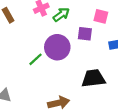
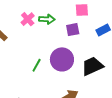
green arrow: (61, 15) -> (47, 19), turned 56
purple circle: (57, 47) -> (62, 59), moved

